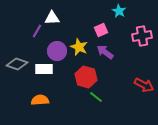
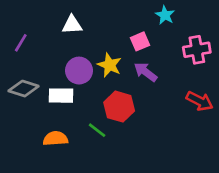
purple line: (37, 31) -> (21, 43), moved
red arrow: (144, 85) -> (200, 101), moved
green line: (96, 97) -> (97, 130), moved

